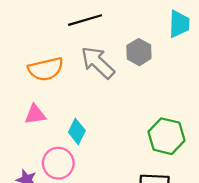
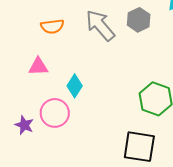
orange semicircle: (46, 69) -> (52, 26), size x0.7

